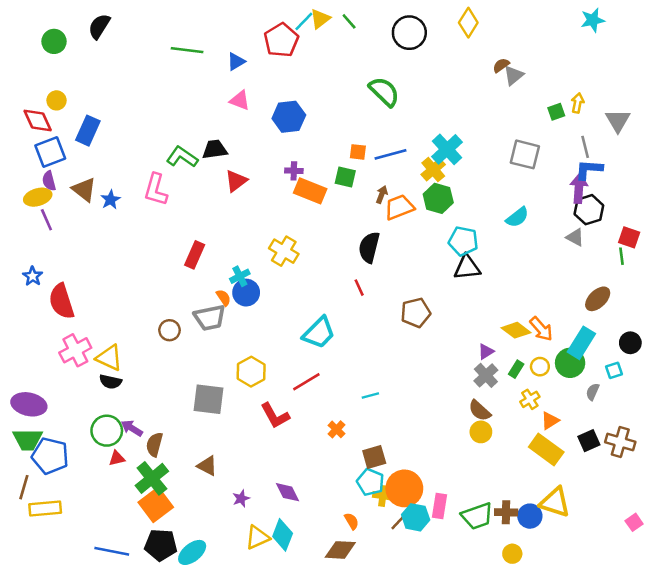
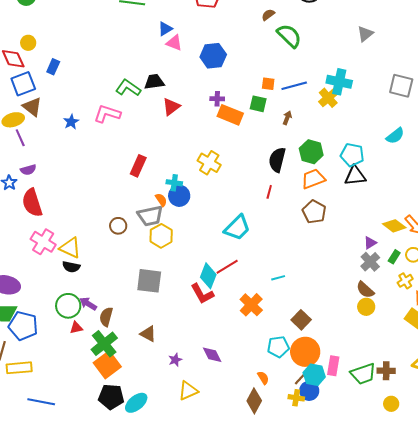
blue triangle: (236, 62) -> (165, 29), moved
brown semicircle: (501, 65) -> (268, 15), moved
gray triangle: (514, 75) -> (365, 34), moved
blue rectangle: (88, 131) -> (53, 67), size x0.7
cyan cross: (447, 149) -> (339, 82), turned -35
purple semicircle: (49, 181) -> (28, 170), moved, turned -91
brown triangle: (84, 190) -> (32, 107), moved
pink L-shape: (156, 190) -> (107, 114), turned 92
green hexagon: (438, 198) -> (311, 152), moved
orange trapezoid: (399, 207) -> (313, 179), moved
cyan cross: (240, 276) -> (174, 183), turned 35
red line: (359, 288) -> (269, 192), turned 40
brown pentagon: (416, 313) -> (314, 212), turned -30
pink cross: (75, 350) -> (43, 242), turned -30
yellow hexagon: (251, 372) -> (161, 236), moved
orange cross: (337, 429) -> (251, 305), size x1.6
brown square: (374, 457) -> (301, 320), moved, turned -30
cyan pentagon: (370, 482) -> (278, 347), turned -30
yellow cross: (383, 496) -> (296, 398), moved
blue circle: (530, 516) -> (309, 391), moved
cyan diamond: (283, 535) -> (208, 276), moved
brown diamond: (340, 550) -> (254, 401), turned -65
blue line: (112, 551) -> (41, 402), moved

